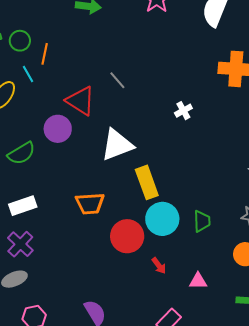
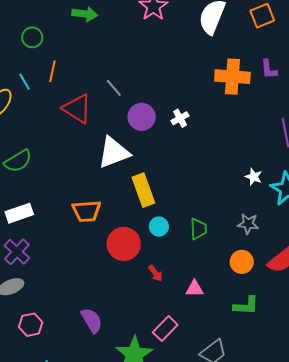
green circle: (20, 41) -> (32, 37), moved
orange line: (45, 54) -> (52, 71), moved
purple circle: (58, 129) -> (142, 117), moved
cyan circle: (162, 219) -> (159, 227), size x0.6

